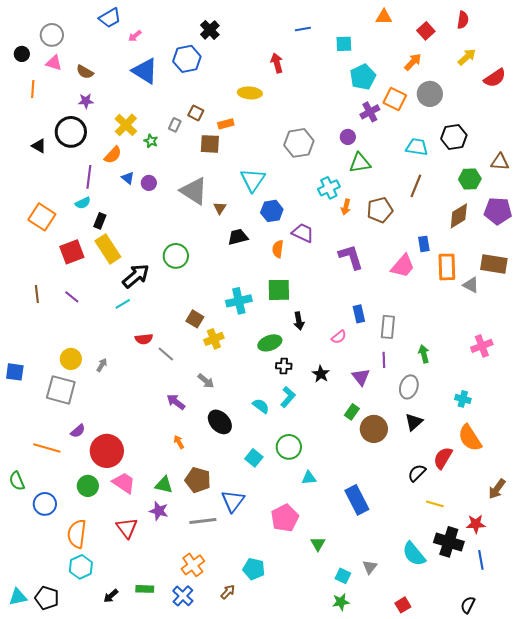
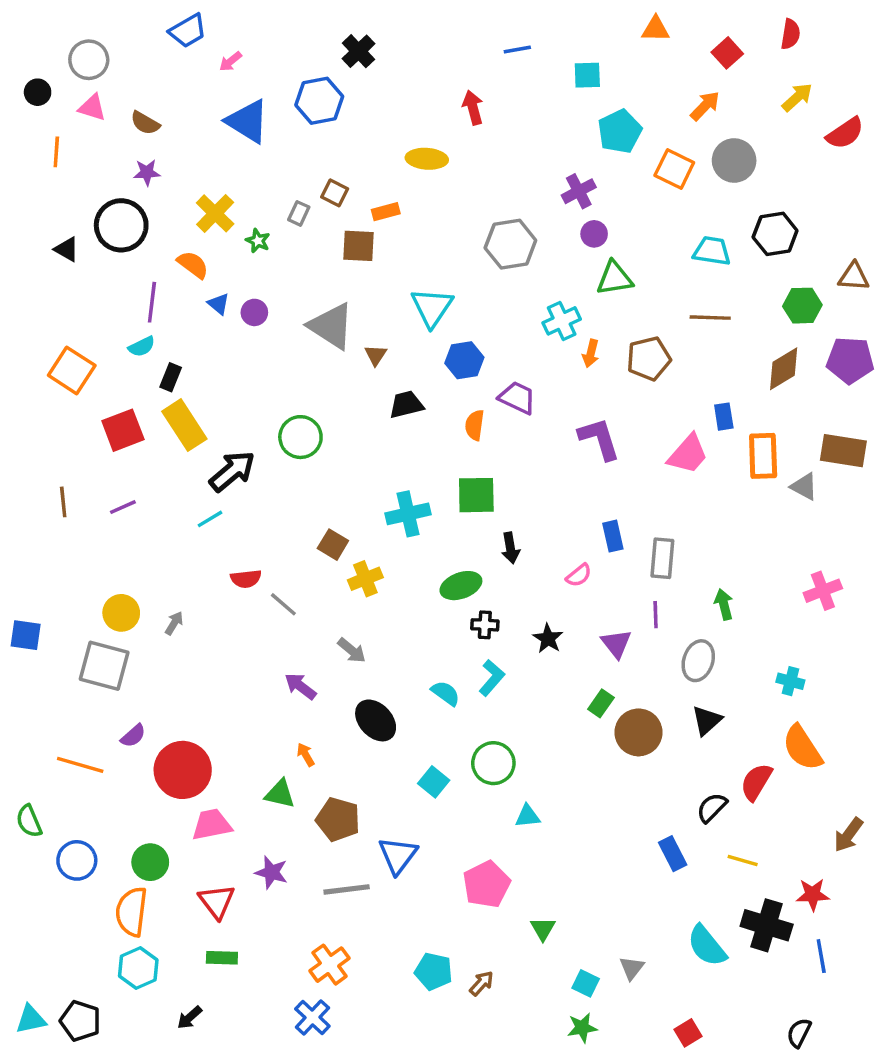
purple cross: (370, 112) -> (579, 191), moved
orange semicircle: (113, 155) -> (193, 265), turned -96
brown line: (416, 186) -> (710, 318), turned 70
purple line: (72, 297) -> (123, 507), turned -63
pink trapezoid: (124, 483) -> (212, 825), turned -45
green triangle: (164, 485) -> (280, 794), moved
green circle: (88, 486) -> (150, 862), moved
blue rectangle: (357, 500) -> (673, 854), moved, size x0.7
green rectangle: (145, 589) -> (222, 958), moved
brown arrow: (228, 592) -> (481, 983), moved

